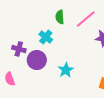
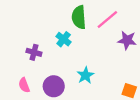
green semicircle: (60, 17) -> (79, 17), size x1.5
purple circle: (37, 60) -> (54, 86), moved

